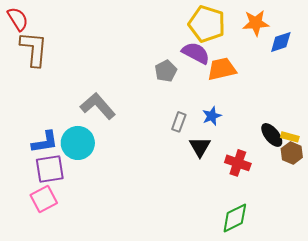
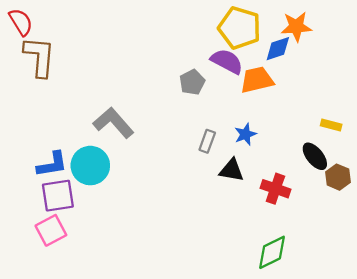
blue diamond: (281, 42) -> (278, 49), moved
yellow rectangle: (290, 137) -> (331, 125), moved
black triangle: (200, 147) -> (232, 170), turned -50

